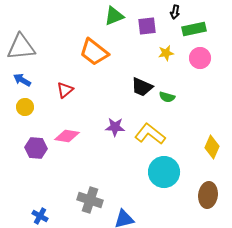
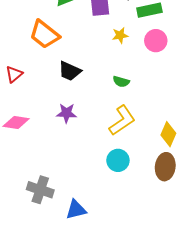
black trapezoid: (142, 87) -> (70, 71), moved
yellow L-shape: (150, 134) -> (122, 120), moved, turned 108
cyan circle: (164, 172) -> (118, 160), size x0.7
brown ellipse: (208, 195) -> (165, 167), moved

